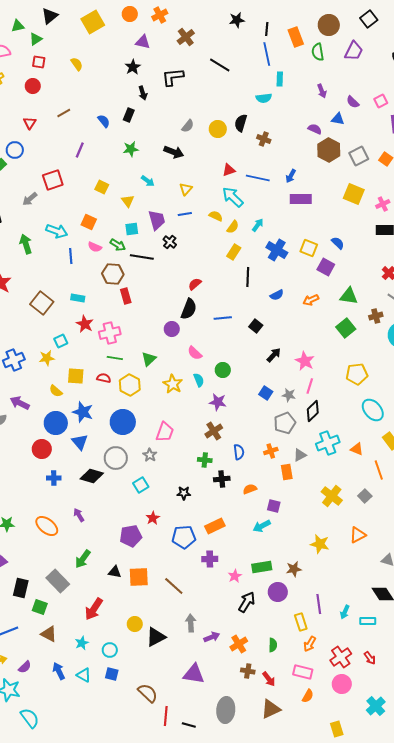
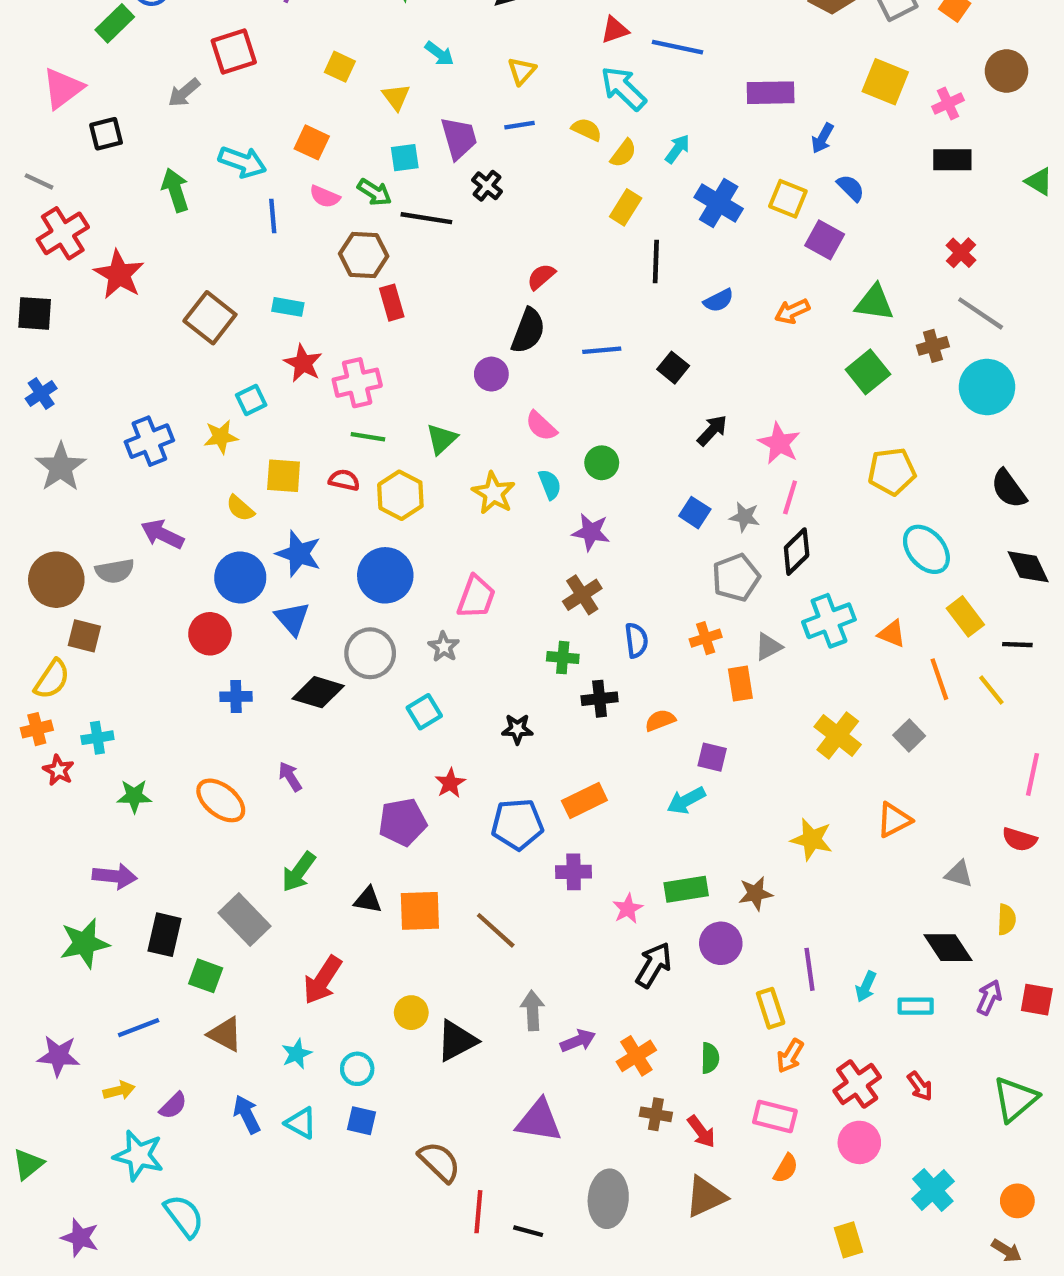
blue arrow: (291, 176) -> (823, 138), moved

